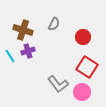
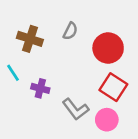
red circle: (83, 37) -> (108, 48), size x1.5
purple cross: (28, 51) -> (40, 88), moved, turned 32

